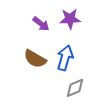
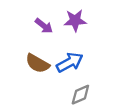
blue arrow: (65, 58) -> (70, 62), turned 45

